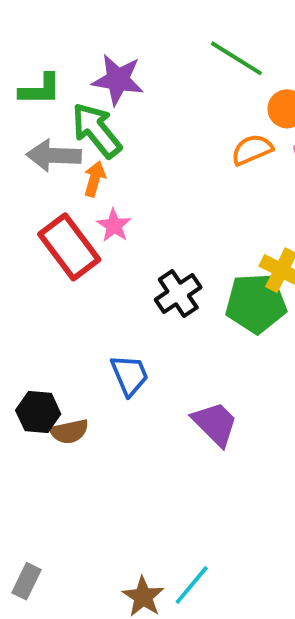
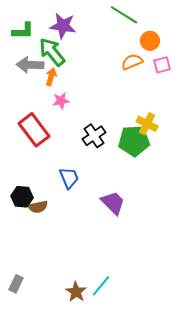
pink star: (114, 225) -> (61, 101), turned 30
red rectangle: (69, 247) -> (34, 130), moved

